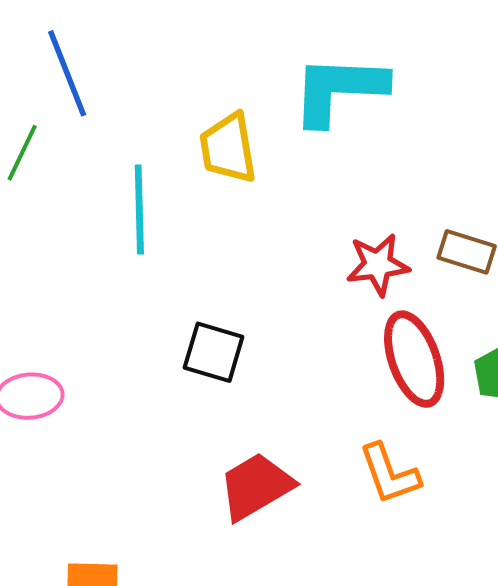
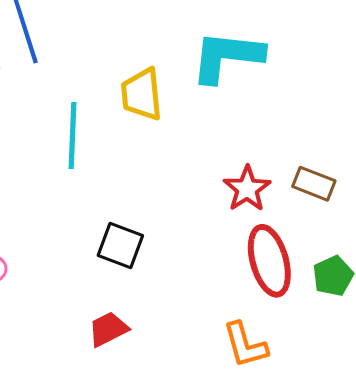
red star: (378, 265) -> (247, 189), turned -30
red trapezoid: (256, 486) -> (108, 329), moved, size x0.7

